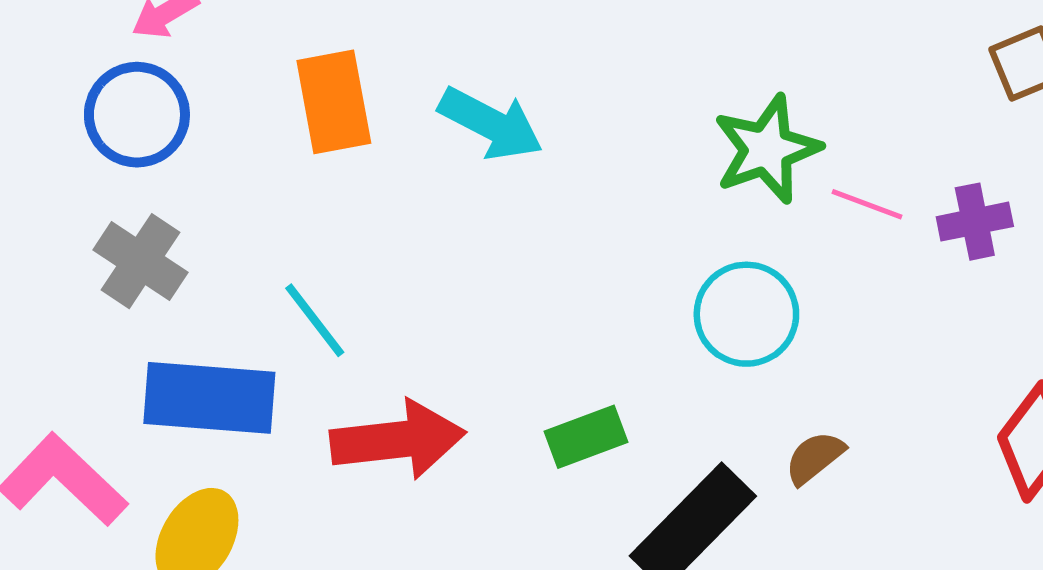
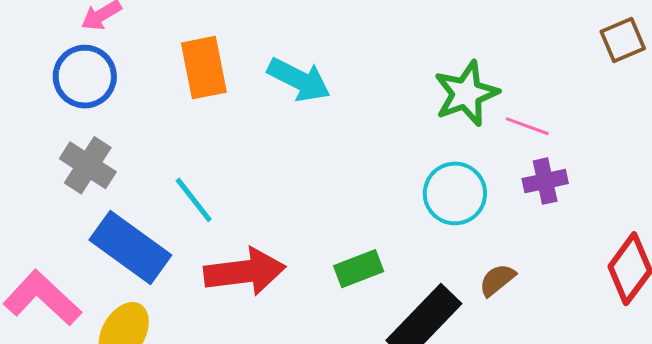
purple cross: (975, 222) -> (545, 181), moved
blue rectangle: (209, 398) -> (130, 247), turned 32

